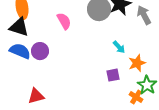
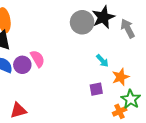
pink semicircle: (64, 21) -> (38, 59), moved
orange cross: (136, 97) -> (120, 111), turned 32

